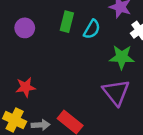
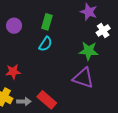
cyan semicircle: (92, 29) -> (45, 44), moved
purple triangle: (116, 92) -> (83, 78), turned -35

